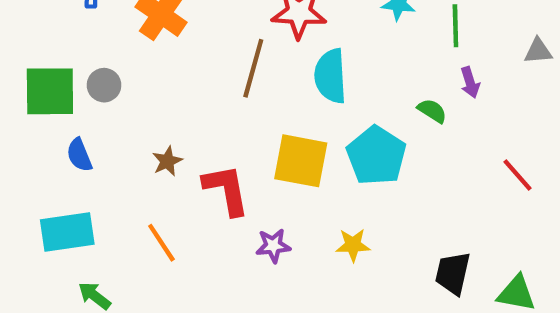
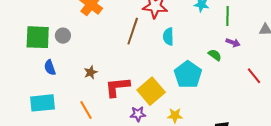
cyan semicircle: (330, 76) -> (168, 37), size x0.7
purple arrow: (470, 82) -> (233, 43), turned -56
yellow square: (301, 161) -> (151, 91), moved, turned 36
red line: (517, 175) -> (254, 76), moved
red L-shape: (226, 190) -> (117, 87), turned -88

